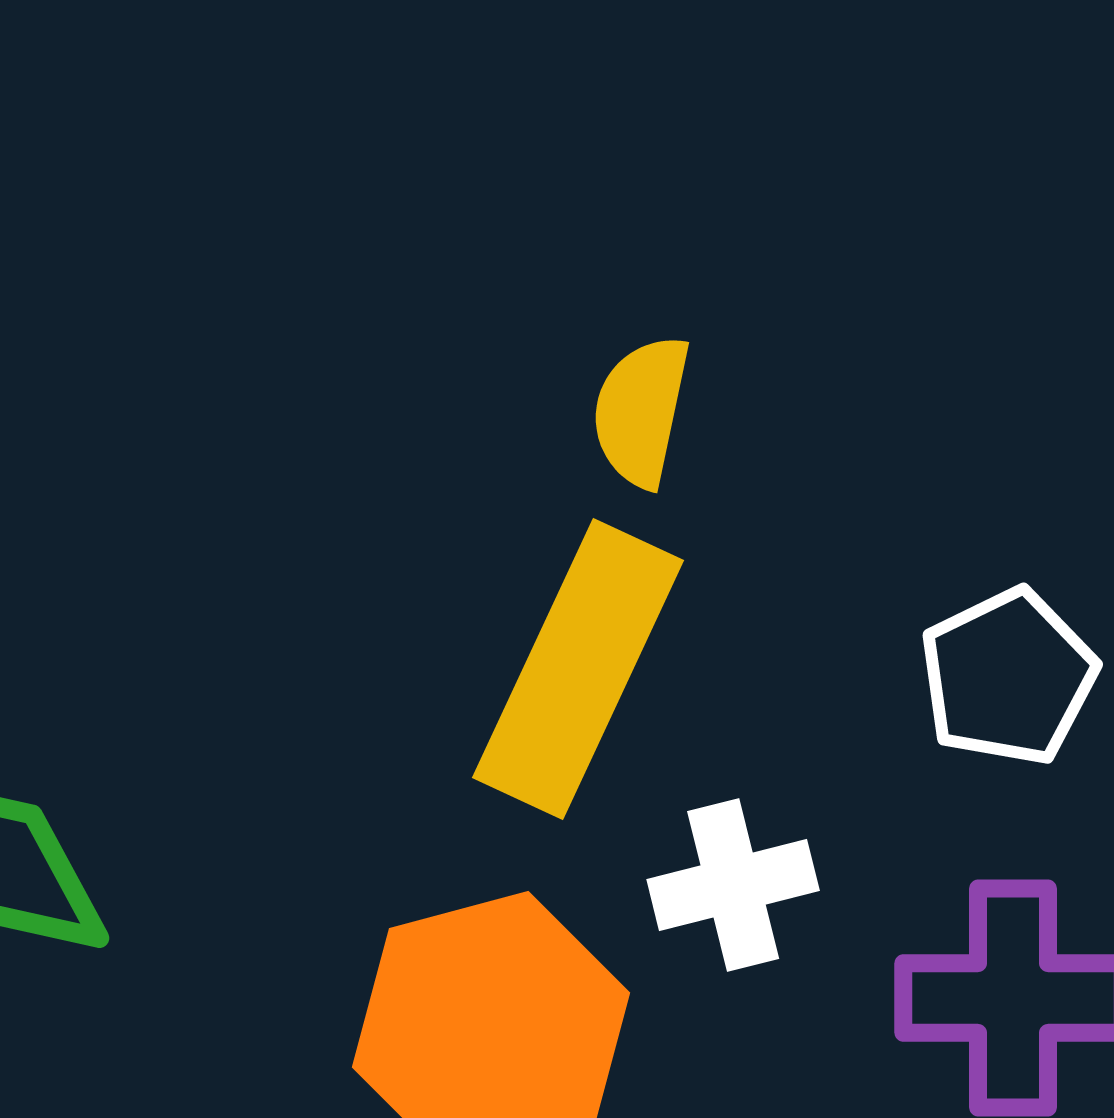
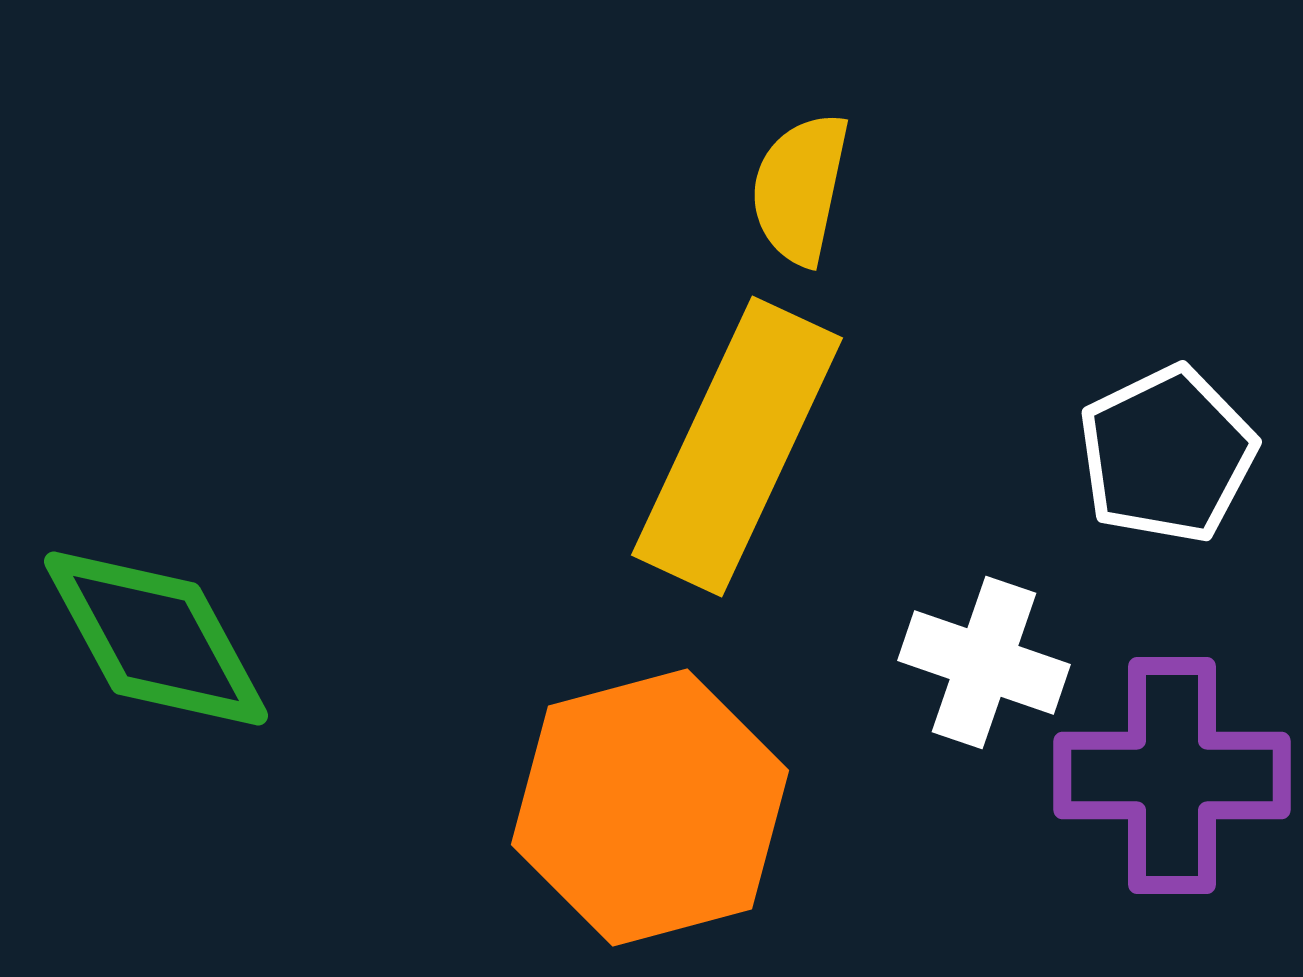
white cross: (733, 885) -> (984, 662), moved, turned 33

